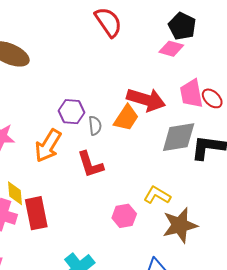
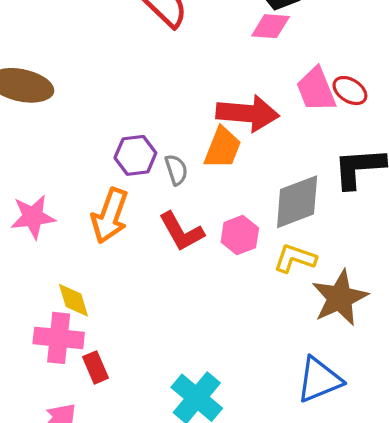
gray diamond: (179, 137) -> (297, 202), moved
red rectangle: (36, 213) -> (96, 367), moved, size x0.6
pink hexagon: (124, 216) -> (240, 235), moved

